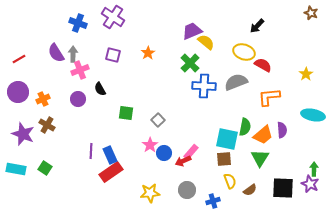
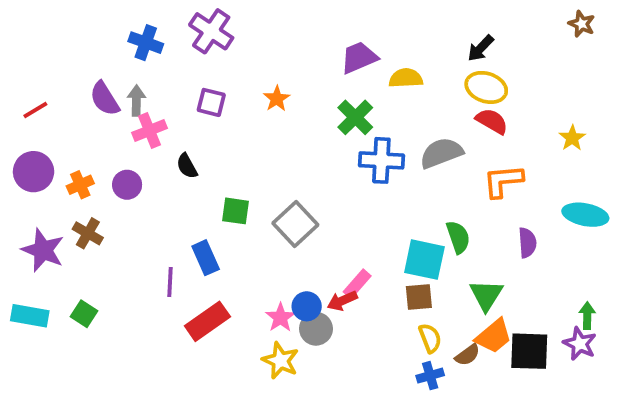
yellow semicircle: (206, 42) -> (406, 78), moved, turned -42
yellow ellipse: (244, 52) -> (486, 87), moved
purple circle: (78, 99) -> (127, 185), moved
gray square: (158, 120) -> (295, 224), size x1.6
green semicircle: (245, 127) -> (458, 237), turned -30
orange trapezoid: (263, 135) -> (494, 336), moved
pink star: (150, 145) -> (280, 318), moved
blue circle: (164, 153) -> (307, 306), moved
blue rectangle: (110, 155) -> (206, 258), moved
gray circle: (187, 190) -> (316, 329), moved
yellow star: (150, 193) -> (280, 361), turned 30
blue cross: (213, 201) -> (430, 376), moved

